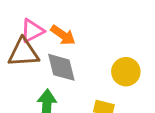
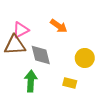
orange arrow: (63, 35) -> (59, 26), moved

